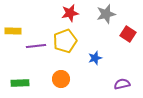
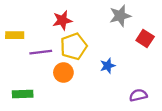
red star: (70, 13) -> (62, 20), moved
orange circle: (61, 79) -> (63, 73), moved

